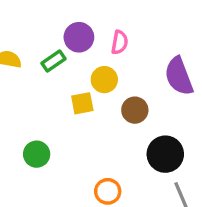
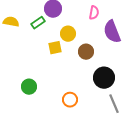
pink semicircle: (120, 42) -> (94, 13), moved
green circle: (37, 154) -> (29, 87), moved

